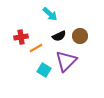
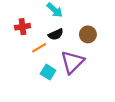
black semicircle: (59, 36) -> (56, 34), moved
red cross: (21, 37) -> (23, 27), moved

